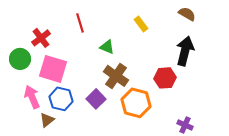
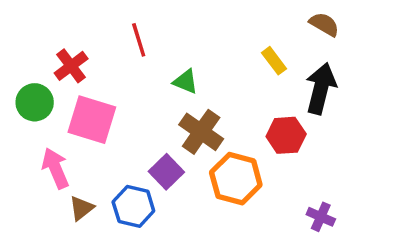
yellow rectangle: (141, 24) -> (274, 61), moved
blue hexagon: (61, 99) -> (133, 206), moved

